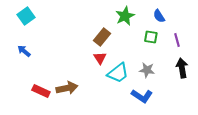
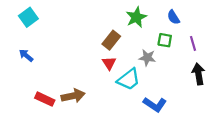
gray star: (147, 70) -> (147, 58), moved

